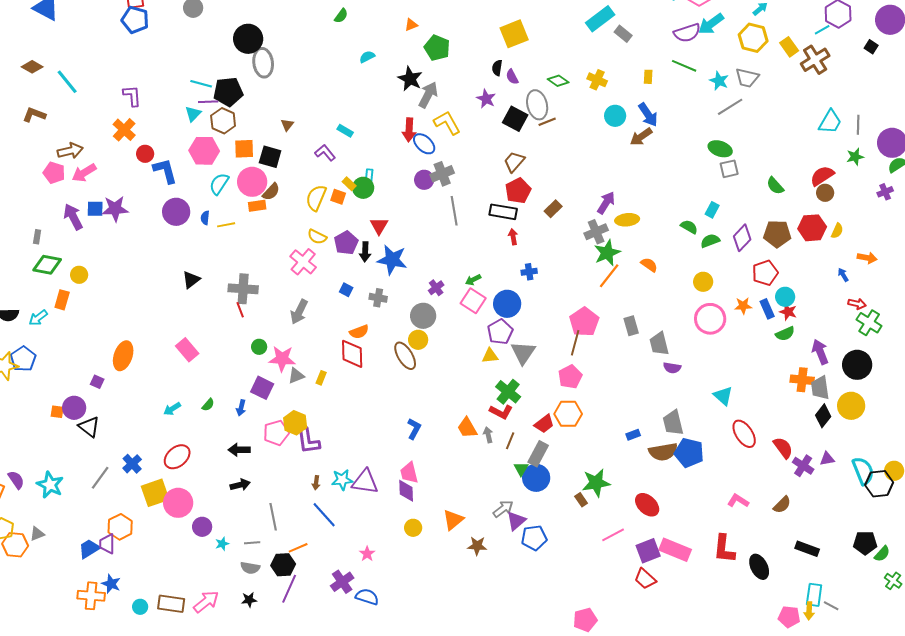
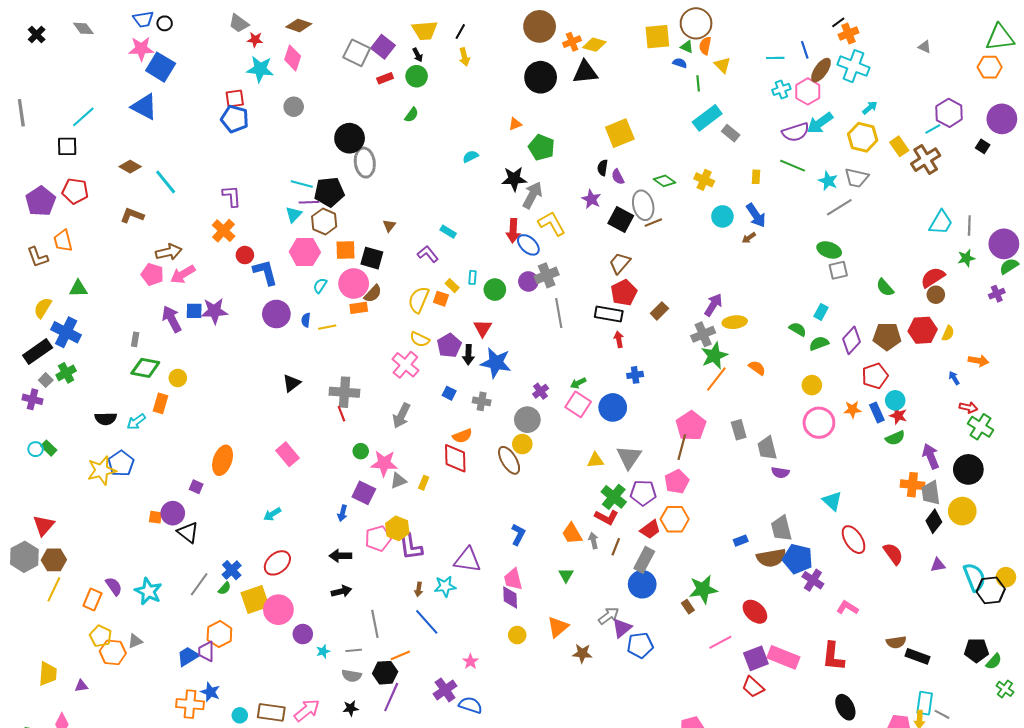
green semicircle: (341, 16) -> (412, 115), moved
black star: (410, 79) -> (514, 179), turned -30
brown arrow: (641, 137) -> (749, 238), size x0.6
cyan semicircle: (219, 184) -> (320, 286), size x0.7
green circle: (363, 188) -> (495, 290), moved
purple pentagon: (500, 332) -> (643, 493), moved, turned 30
green semicircle: (208, 405) -> (225, 588), moved
purple cross: (803, 466) -> (813, 580), moved
green triangle: (521, 469) -> (566, 575), moved
purple triangle: (365, 482) -> (467, 560), moved
brown semicircle: (782, 505) -> (896, 642), moved, turned 36
black ellipse: (759, 567) -> (845, 707), moved

